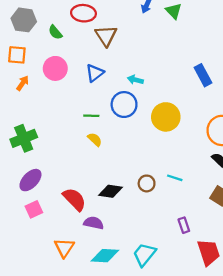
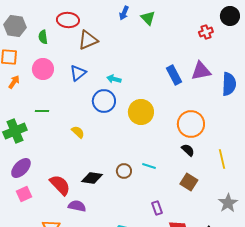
green semicircle: (55, 32) -> (43, 37), turned 32
brown triangle: (106, 36) -> (88, 40), turned 40
green line: (91, 116) -> (42, 111), moved

